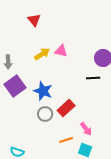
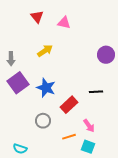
pink triangle: (61, 51) -> (64, 23), moved
black line: (93, 78) -> (96, 92), moved
gray circle: (45, 114) -> (43, 121), moved

